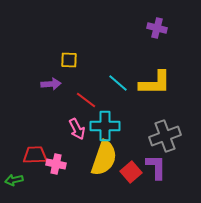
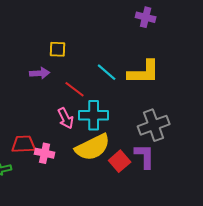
yellow semicircle: (104, 158) -> (93, 147), turned 45

